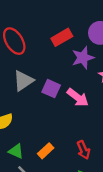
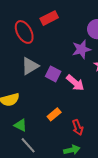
red rectangle: (62, 37) -> (49, 18), moved
orange rectangle: (46, 151) -> (54, 114), moved

